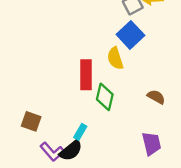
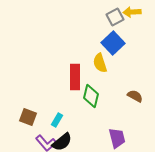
cyan rectangle: (80, 132) -> (57, 120), moved
purple trapezoid: (151, 144) -> (117, 138), moved

